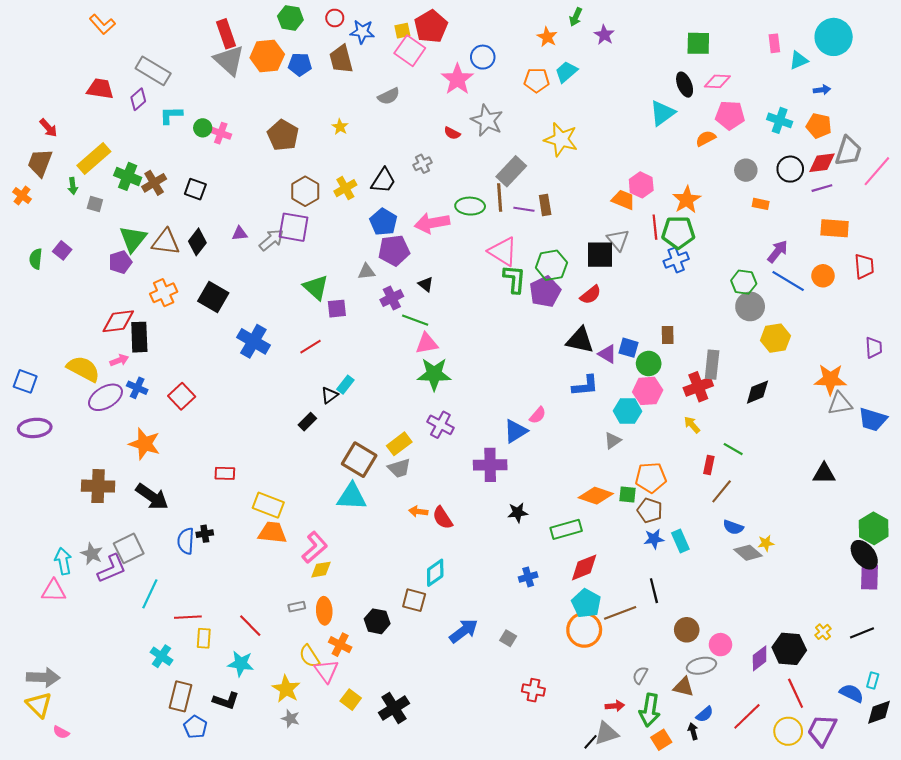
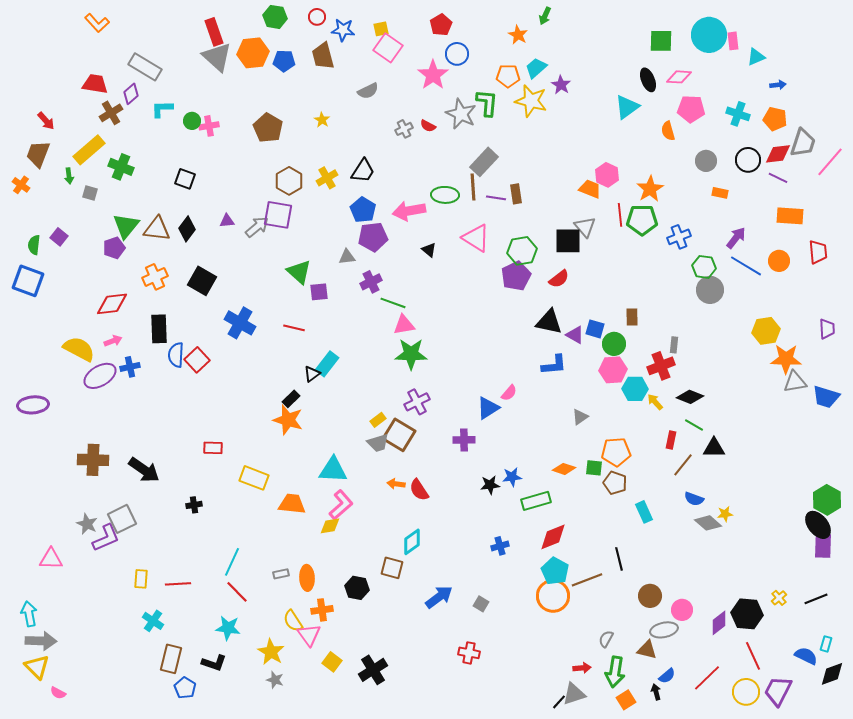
red pentagon: (431, 26) -> (441, 25), moved, size x0.7
purple star: (604, 35) -> (561, 85), moved
cyan circle: (834, 37) -> (709, 35), moved
pink cross: (221, 133) -> (209, 126), turned -30
orange semicircle: (706, 138) -> (668, 131), turned -78
yellow star: (561, 139) -> (531, 101), moved
gray cross: (422, 164) -> (404, 129), moved
brown cross: (154, 183) -> (111, 113), moved
purple line: (822, 188) -> (778, 178), turned 42
blue cross: (676, 260) -> (679, 237), moved
green L-shape: (514, 279) -> (487, 103), moved
black triangle: (426, 284) -> (429, 250), moved
black rectangle: (139, 337) -> (159, 329), moved
yellow hexagon: (775, 338) -> (766, 331), moved
red line: (310, 347) -> (294, 328), turned 45
gray rectangle: (712, 365) -> (674, 345), size x0.6
blue square: (25, 381) -> (28, 281), moved, size x1.4
cyan rectangle: (345, 385) -> (327, 364), size x1.4
blue cross: (137, 388) -> (130, 367), turned -36
black diamond: (757, 392) -> (690, 397), moved, turned 44
red square: (182, 396) -> (197, 360), moved
cyan hexagon: (627, 411) -> (635, 389), moved
purple cross: (440, 425) -> (417, 402), turned 35
orange star: (145, 444) -> (288, 420), moved
yellow rectangle: (399, 444) -> (378, 420), size x0.7
brown square: (359, 460) -> (399, 435), moved
purple cross: (490, 465) -> (464, 440), size x0.7
black triangle: (824, 473) -> (714, 448), moved
orange diamond: (596, 496) -> (564, 469), size x0.7
orange trapezoid: (272, 533) -> (292, 504), moved
blue star: (654, 539) -> (512, 477), moved
blue semicircle: (186, 541) -> (176, 355), moved
pink L-shape: (315, 547) -> (341, 505), moved
cyan arrow: (63, 561) -> (29, 614), moved
yellow diamond: (321, 570) -> (330, 526), moved
cyan line: (150, 594) -> (232, 562), moved
yellow rectangle: (204, 638) -> (141, 579), moved
orange cross: (340, 645) -> (322, 610), turned -35
red cross: (533, 690) -> (469, 653), moved

